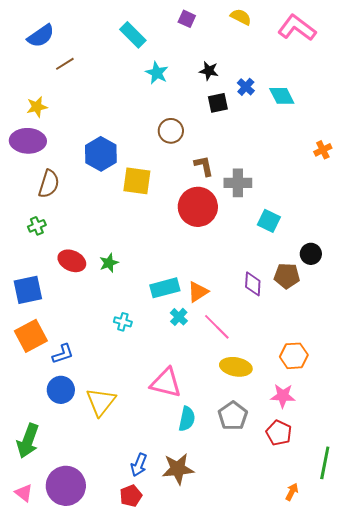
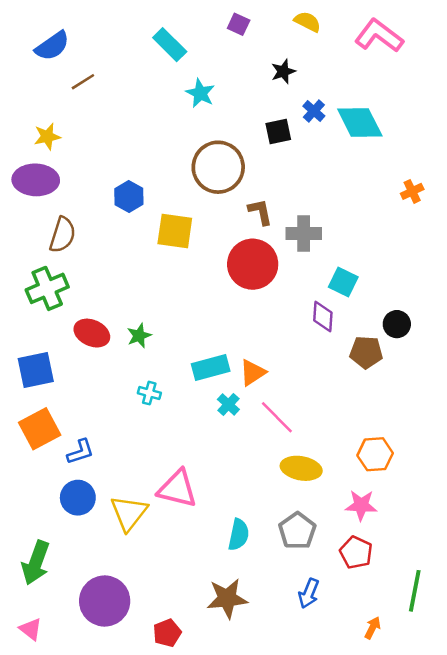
black star: (209, 71) -> (283, 71), moved, turned -30
cyan diamond: (282, 96) -> (360, 122), size x1.4
brown circle: (171, 131) -> (218, 167), size x1.6
blue hexagon: (101, 154) -> (129, 197), size x0.7
green cross: (37, 226) -> (47, 288), size x1.8
purple diamond: (253, 284) -> (323, 316), moved
cyan cross: (123, 322) -> (149, 393), moved
pink triangle: (166, 383) -> (177, 489), moved
blue arrow: (139, 465) -> (309, 593), moved
purple circle: (66, 486) -> (105, 601), moved

